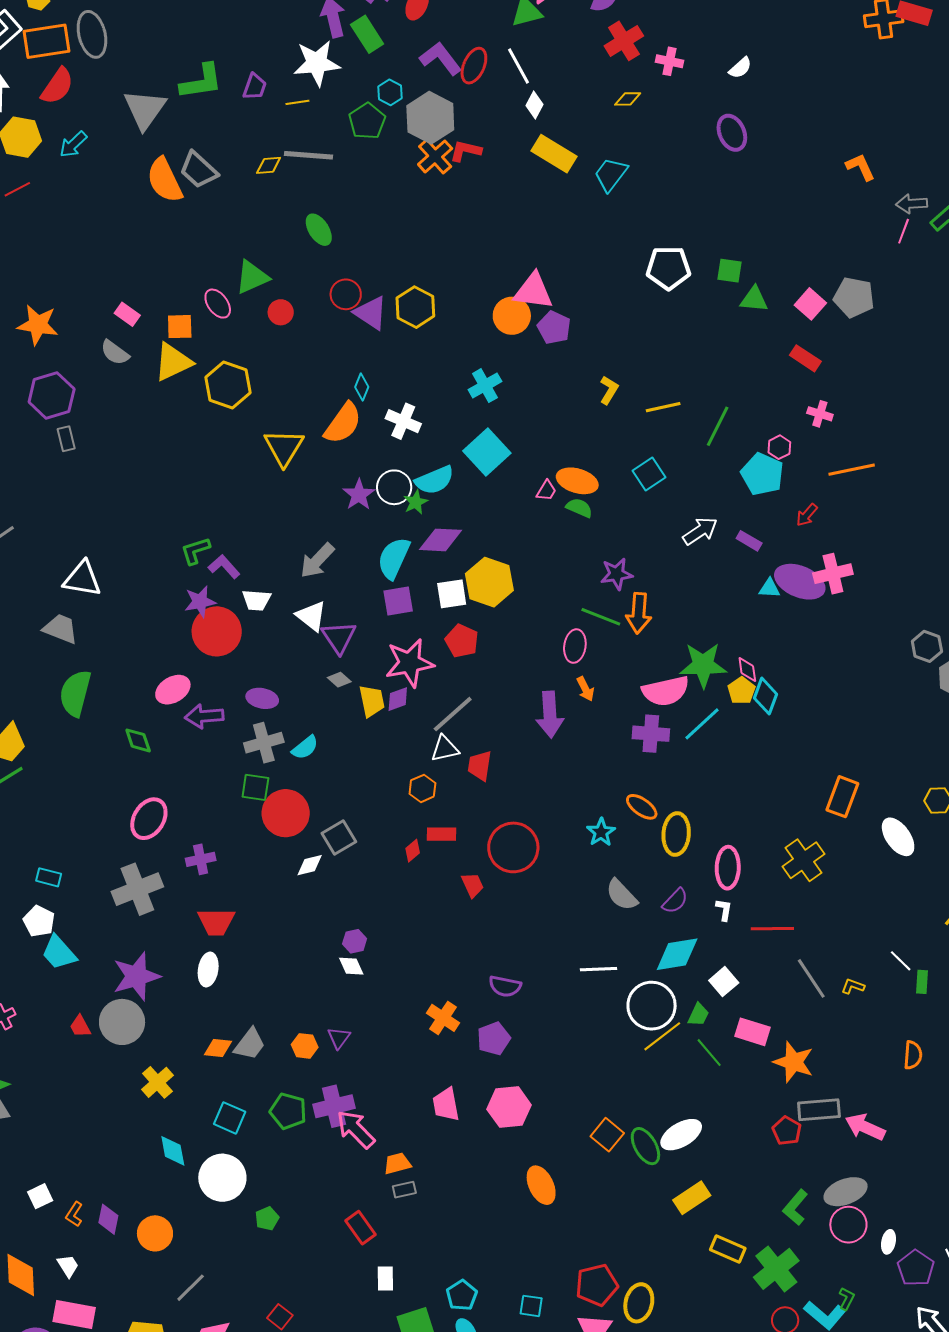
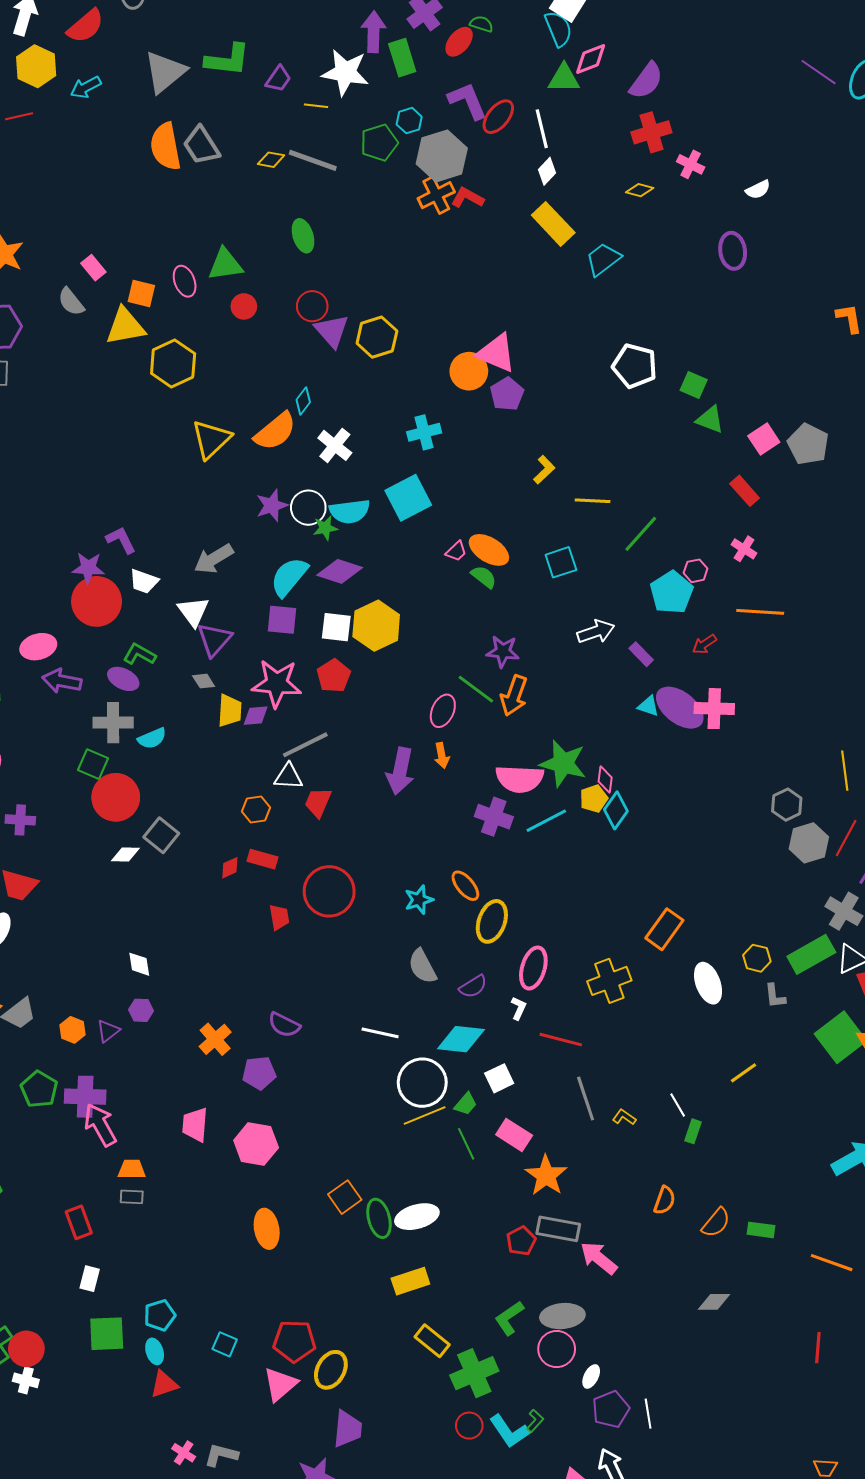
green L-shape: (195, 551) -> (139, 654), moved, turned 32
gray square: (339, 837) -> (161, 835), turned -36
purple hexagon: (355, 941) -> (141, 1010), moved

